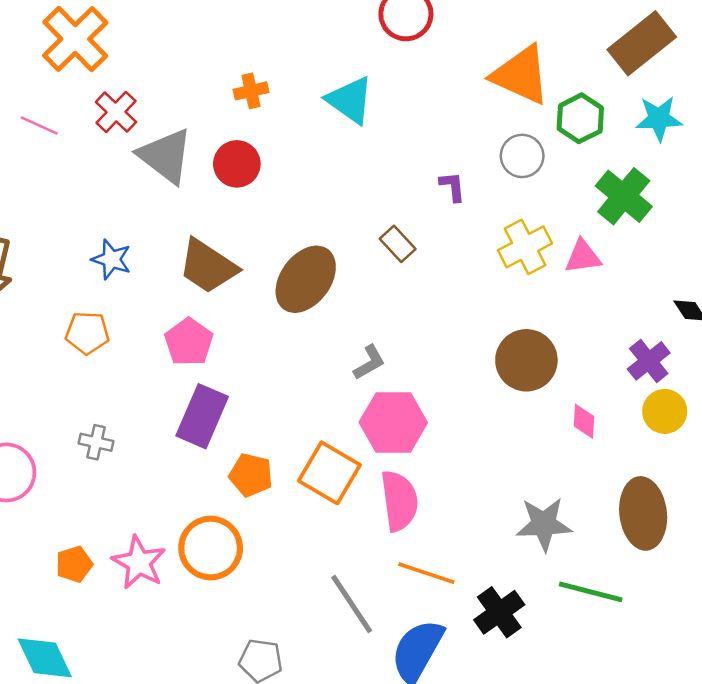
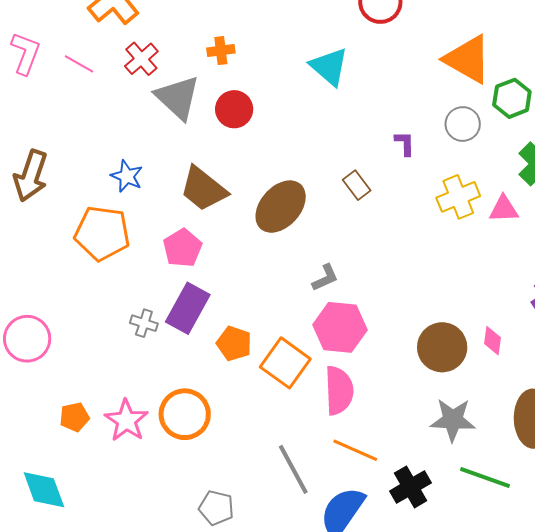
orange cross: (251, 91) -> (221, 51), moved
orange pentagon: (87, 333) -> (102, 233), size x1.6
brown circle: (526, 360) -> (442, 347), moved
gray cross: (96, 442) -> (144, 323), moved
orange pentagon: (251, 475) -> (234, 343), moved

